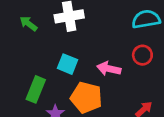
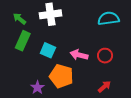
red circle: (142, 55) -> (105, 56), moved
green rectangle: (36, 89) -> (23, 41), moved

